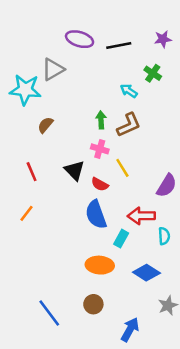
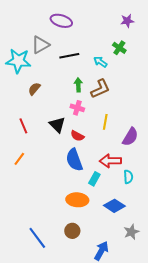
black line: (119, 45) -> (69, 56), moved
yellow line: (122, 168) -> (105, 122), moved, turned 42

